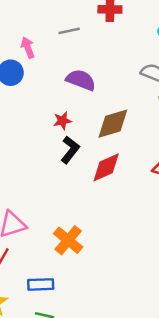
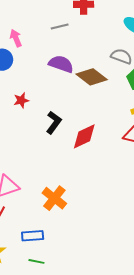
gray line: (69, 31) -> (60, 27), moved
red star: (62, 121) -> (21, 100), moved
brown diamond: (113, 124) -> (92, 77), moved, turned 56

